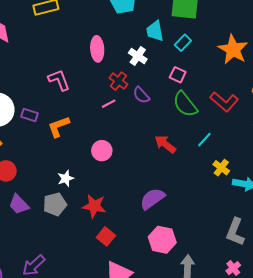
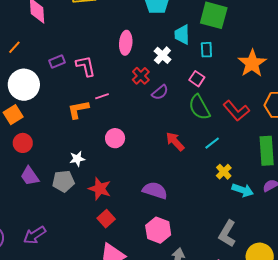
cyan rectangle: (183, 43) -> (206, 50), turned -56
purple semicircle: (141, 95) -> (160, 92), turned -96
pink line: (109, 104) -> (102, 96), moved
purple rectangle: (29, 115) -> (57, 62), moved, turned -49
purple semicircle: (152, 199) -> (155, 190), turned 45

